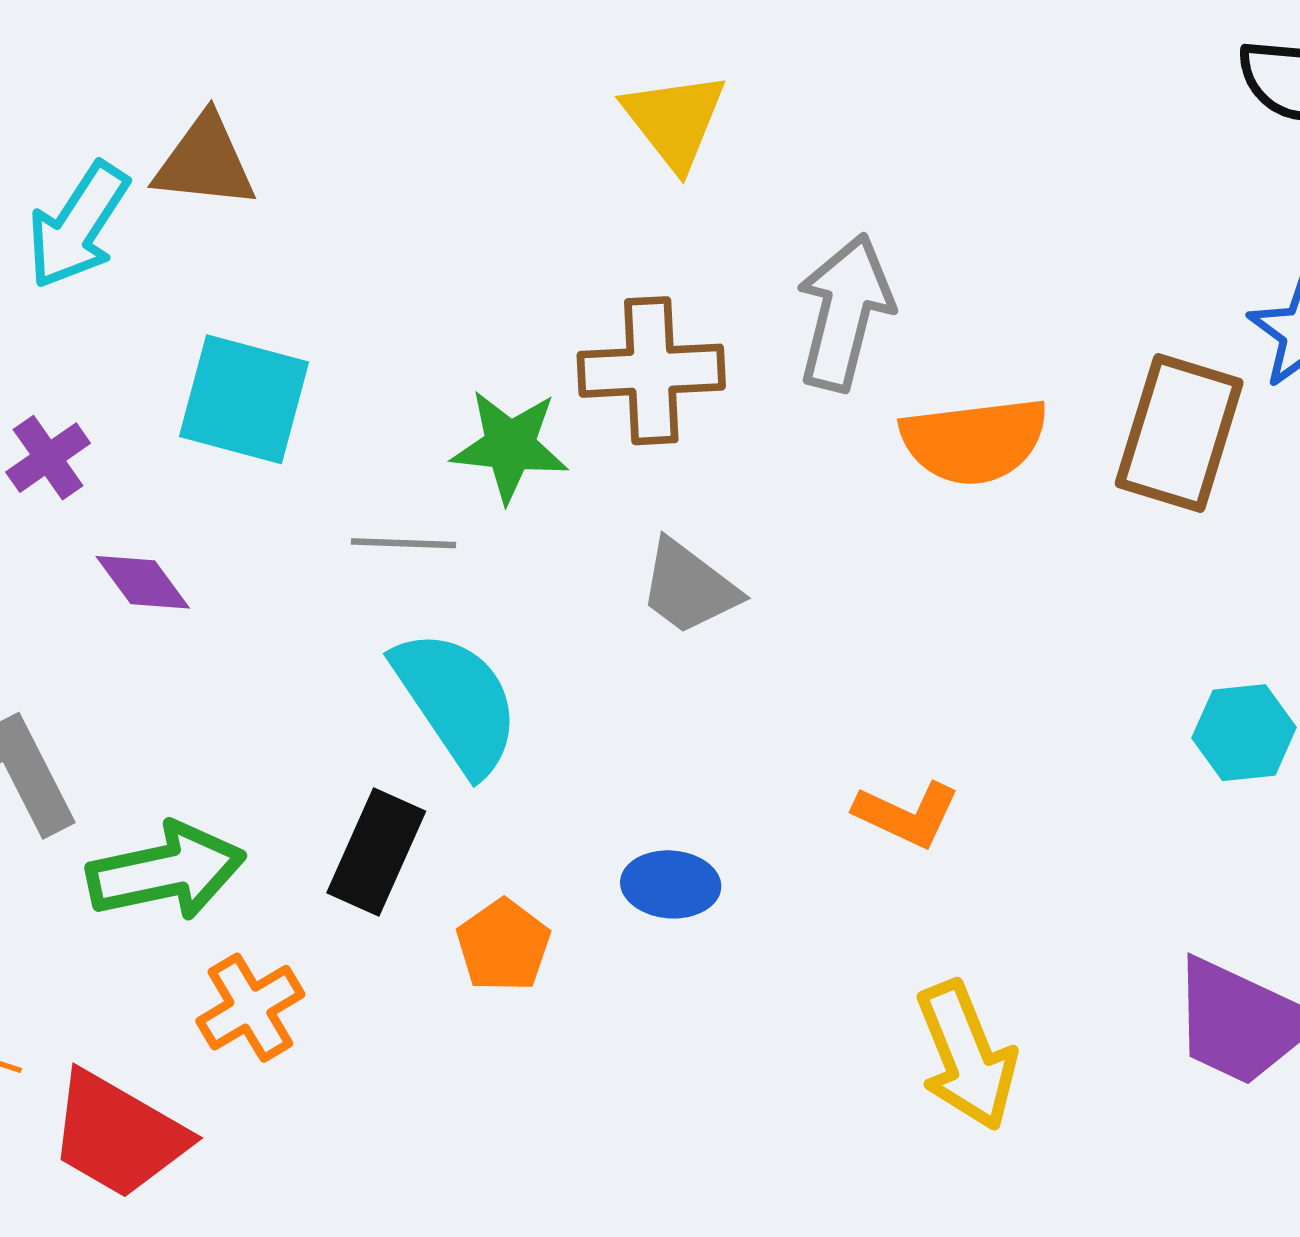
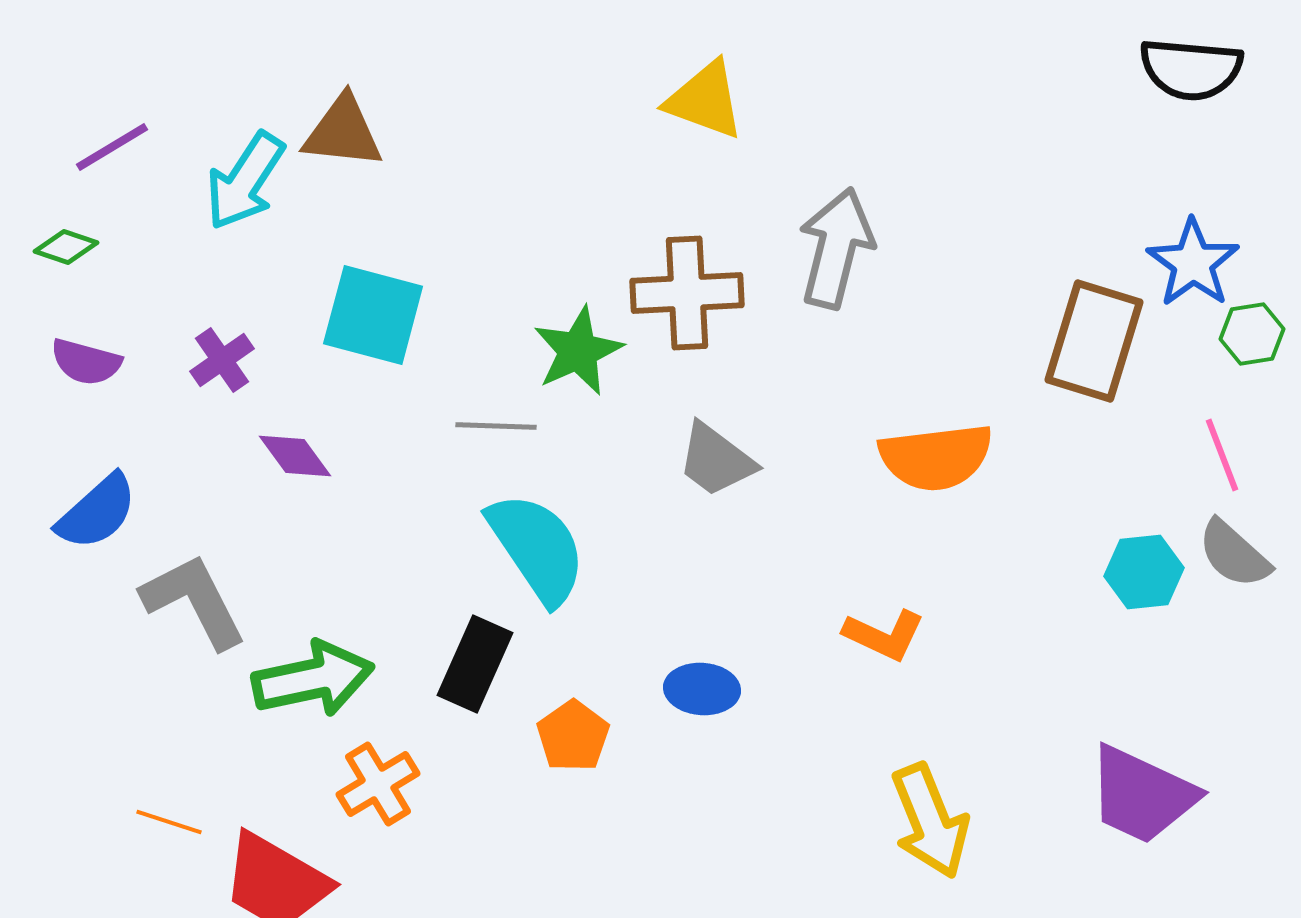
yellow triangle: (675, 120) -> (705, 100), turned -32
orange semicircle: (974, 441) -> (936, 457), moved
green star: (510, 446) -> (578, 351), turned -30

